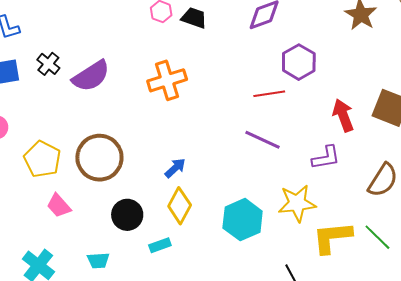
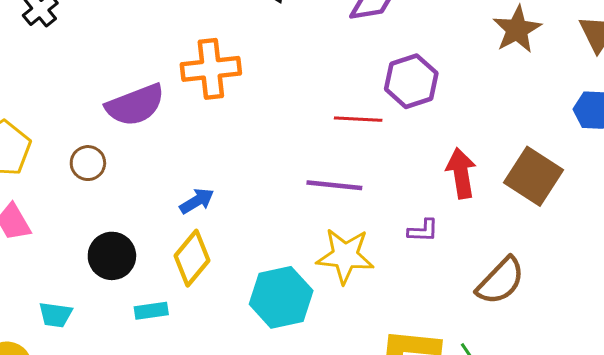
purple semicircle: (91, 76) -> (135, 105), moved
purple line: (263, 140) -> (334, 185), turned -30
brown circle: (99, 158) -> (88, 163), size x0.5
purple L-shape: (326, 158) -> (423, 231), size x0.7
yellow star: (297, 203) -> (345, 256), moved

